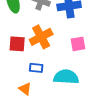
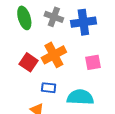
red square: (17, 44) -> (29, 62), turned 30

